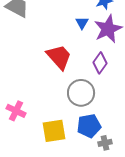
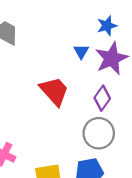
gray circle: (81, 93) -> (99, 133), moved

